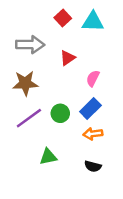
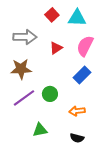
pink semicircle: (93, 78) -> (85, 46), moved, size x1.5
blue rectangle: (90, 108) -> (82, 75), moved

